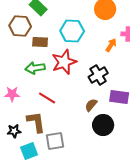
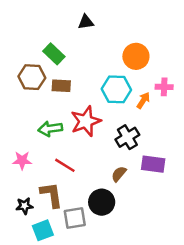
cyan hexagon: (72, 31) -> (116, 89), moved
brown rectangle: (40, 42) -> (61, 86), moved
black circle: (103, 125) -> (102, 202), moved

